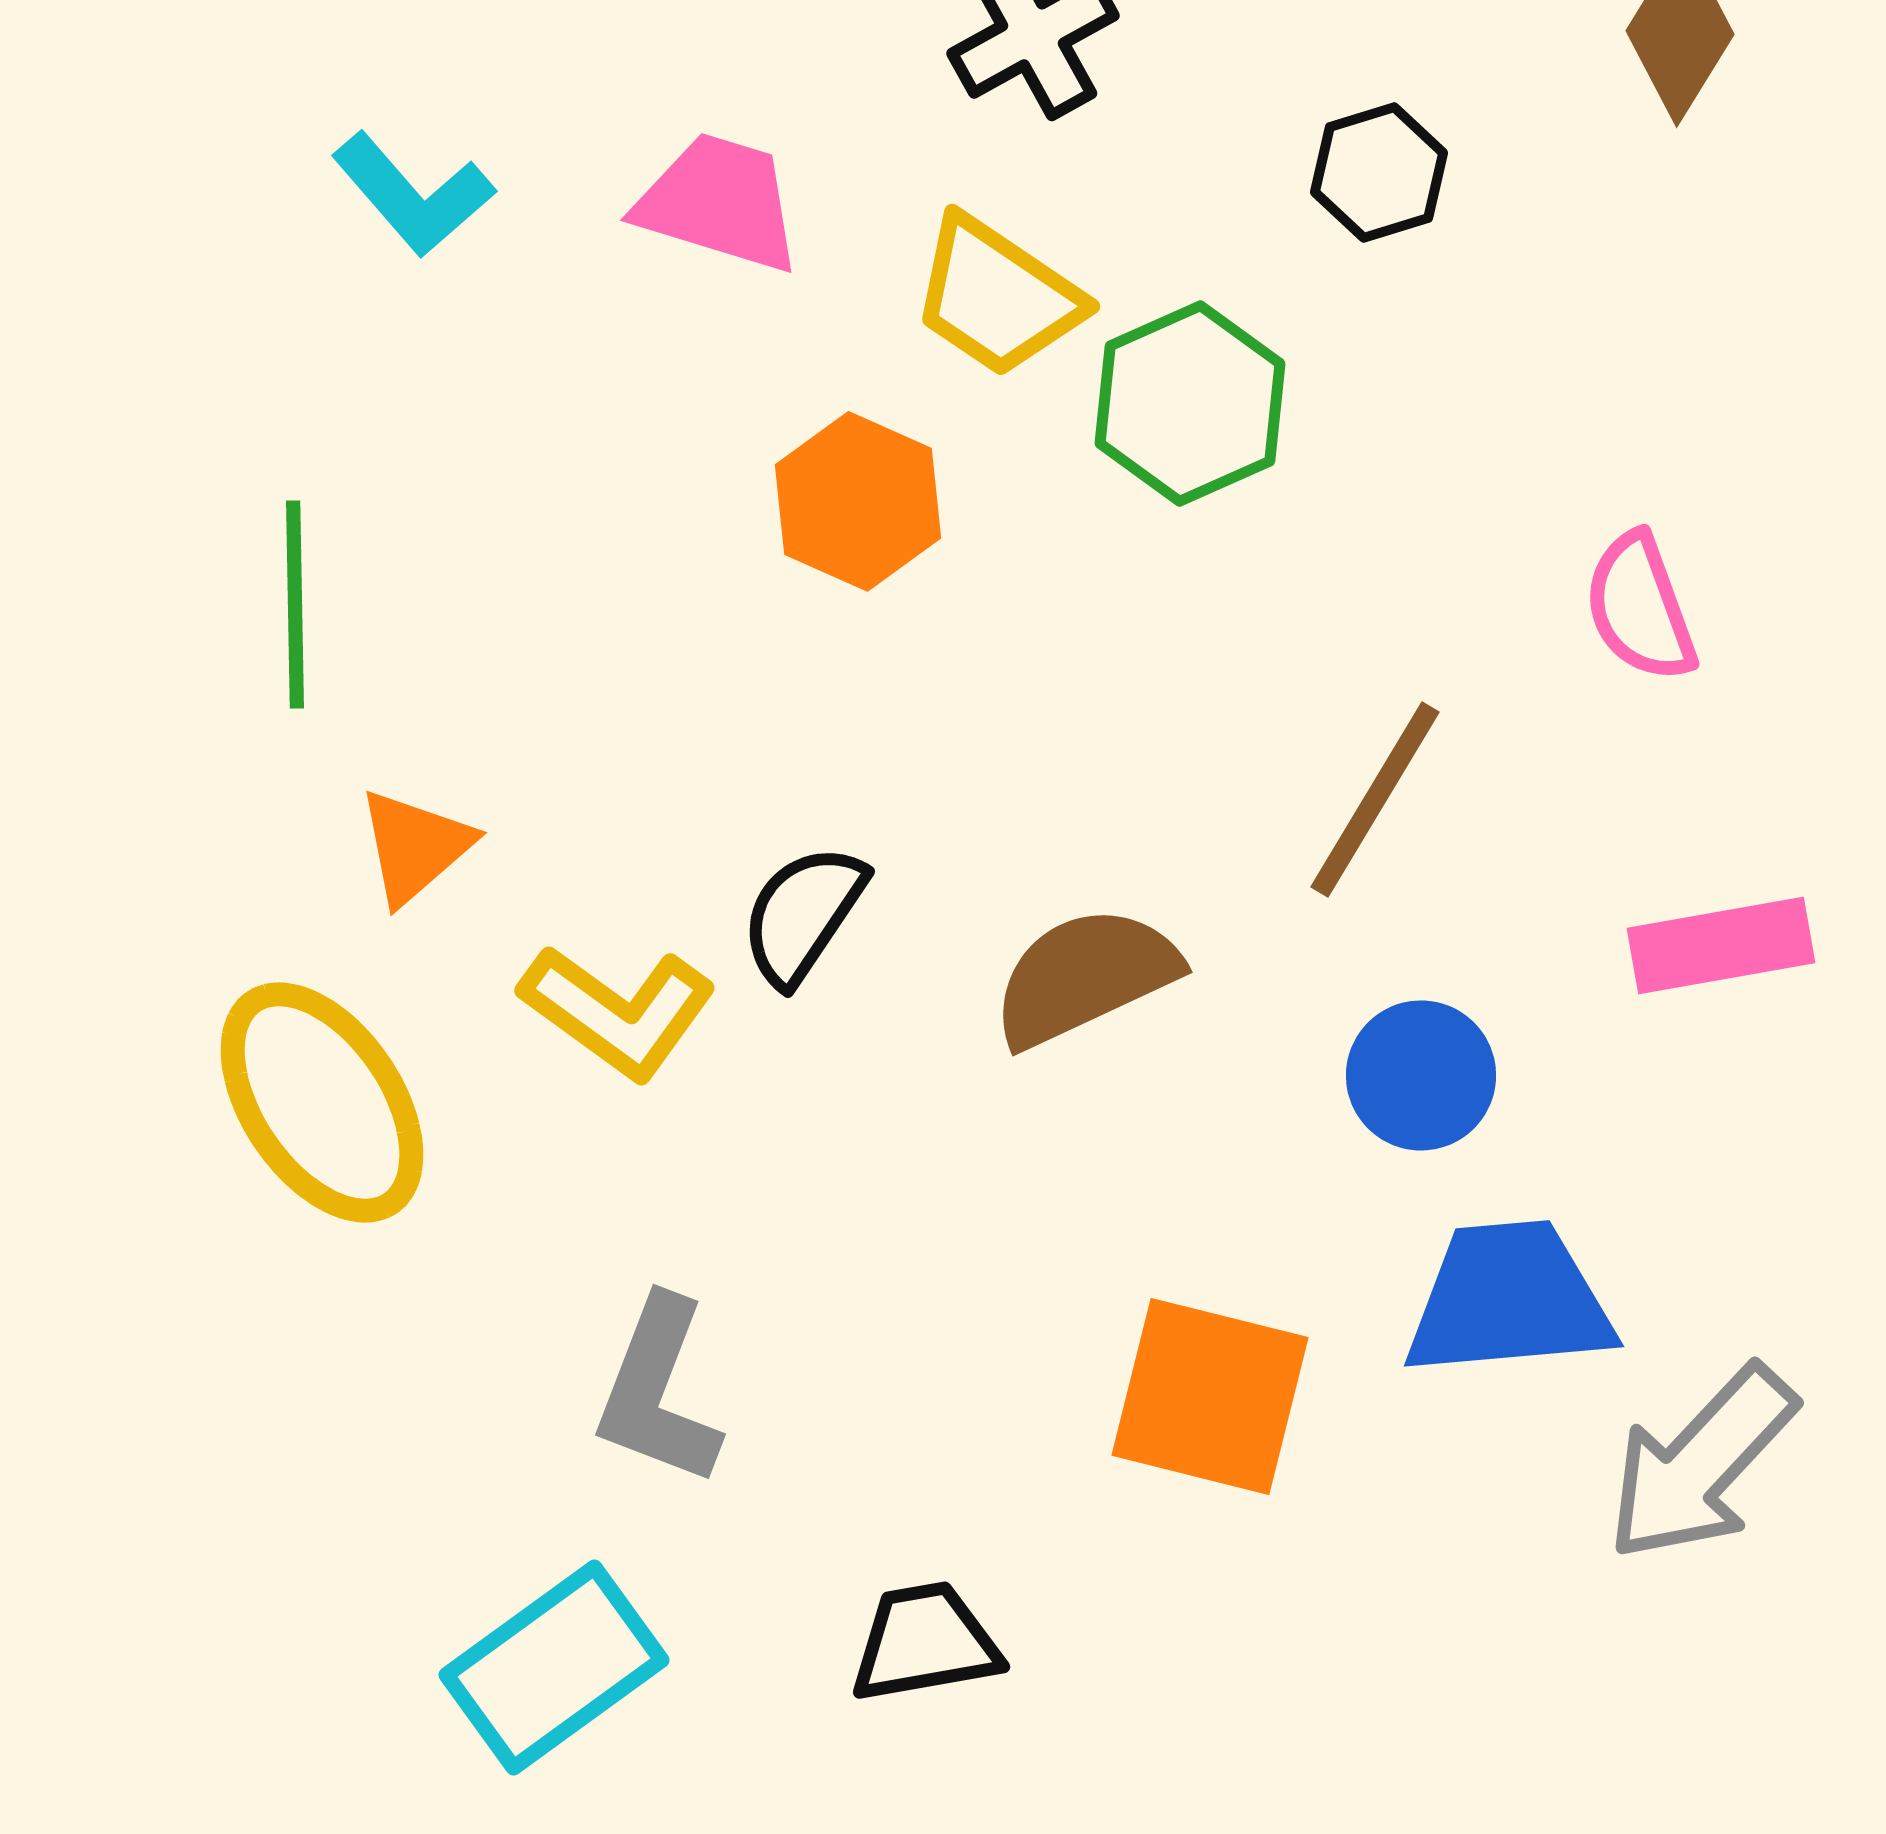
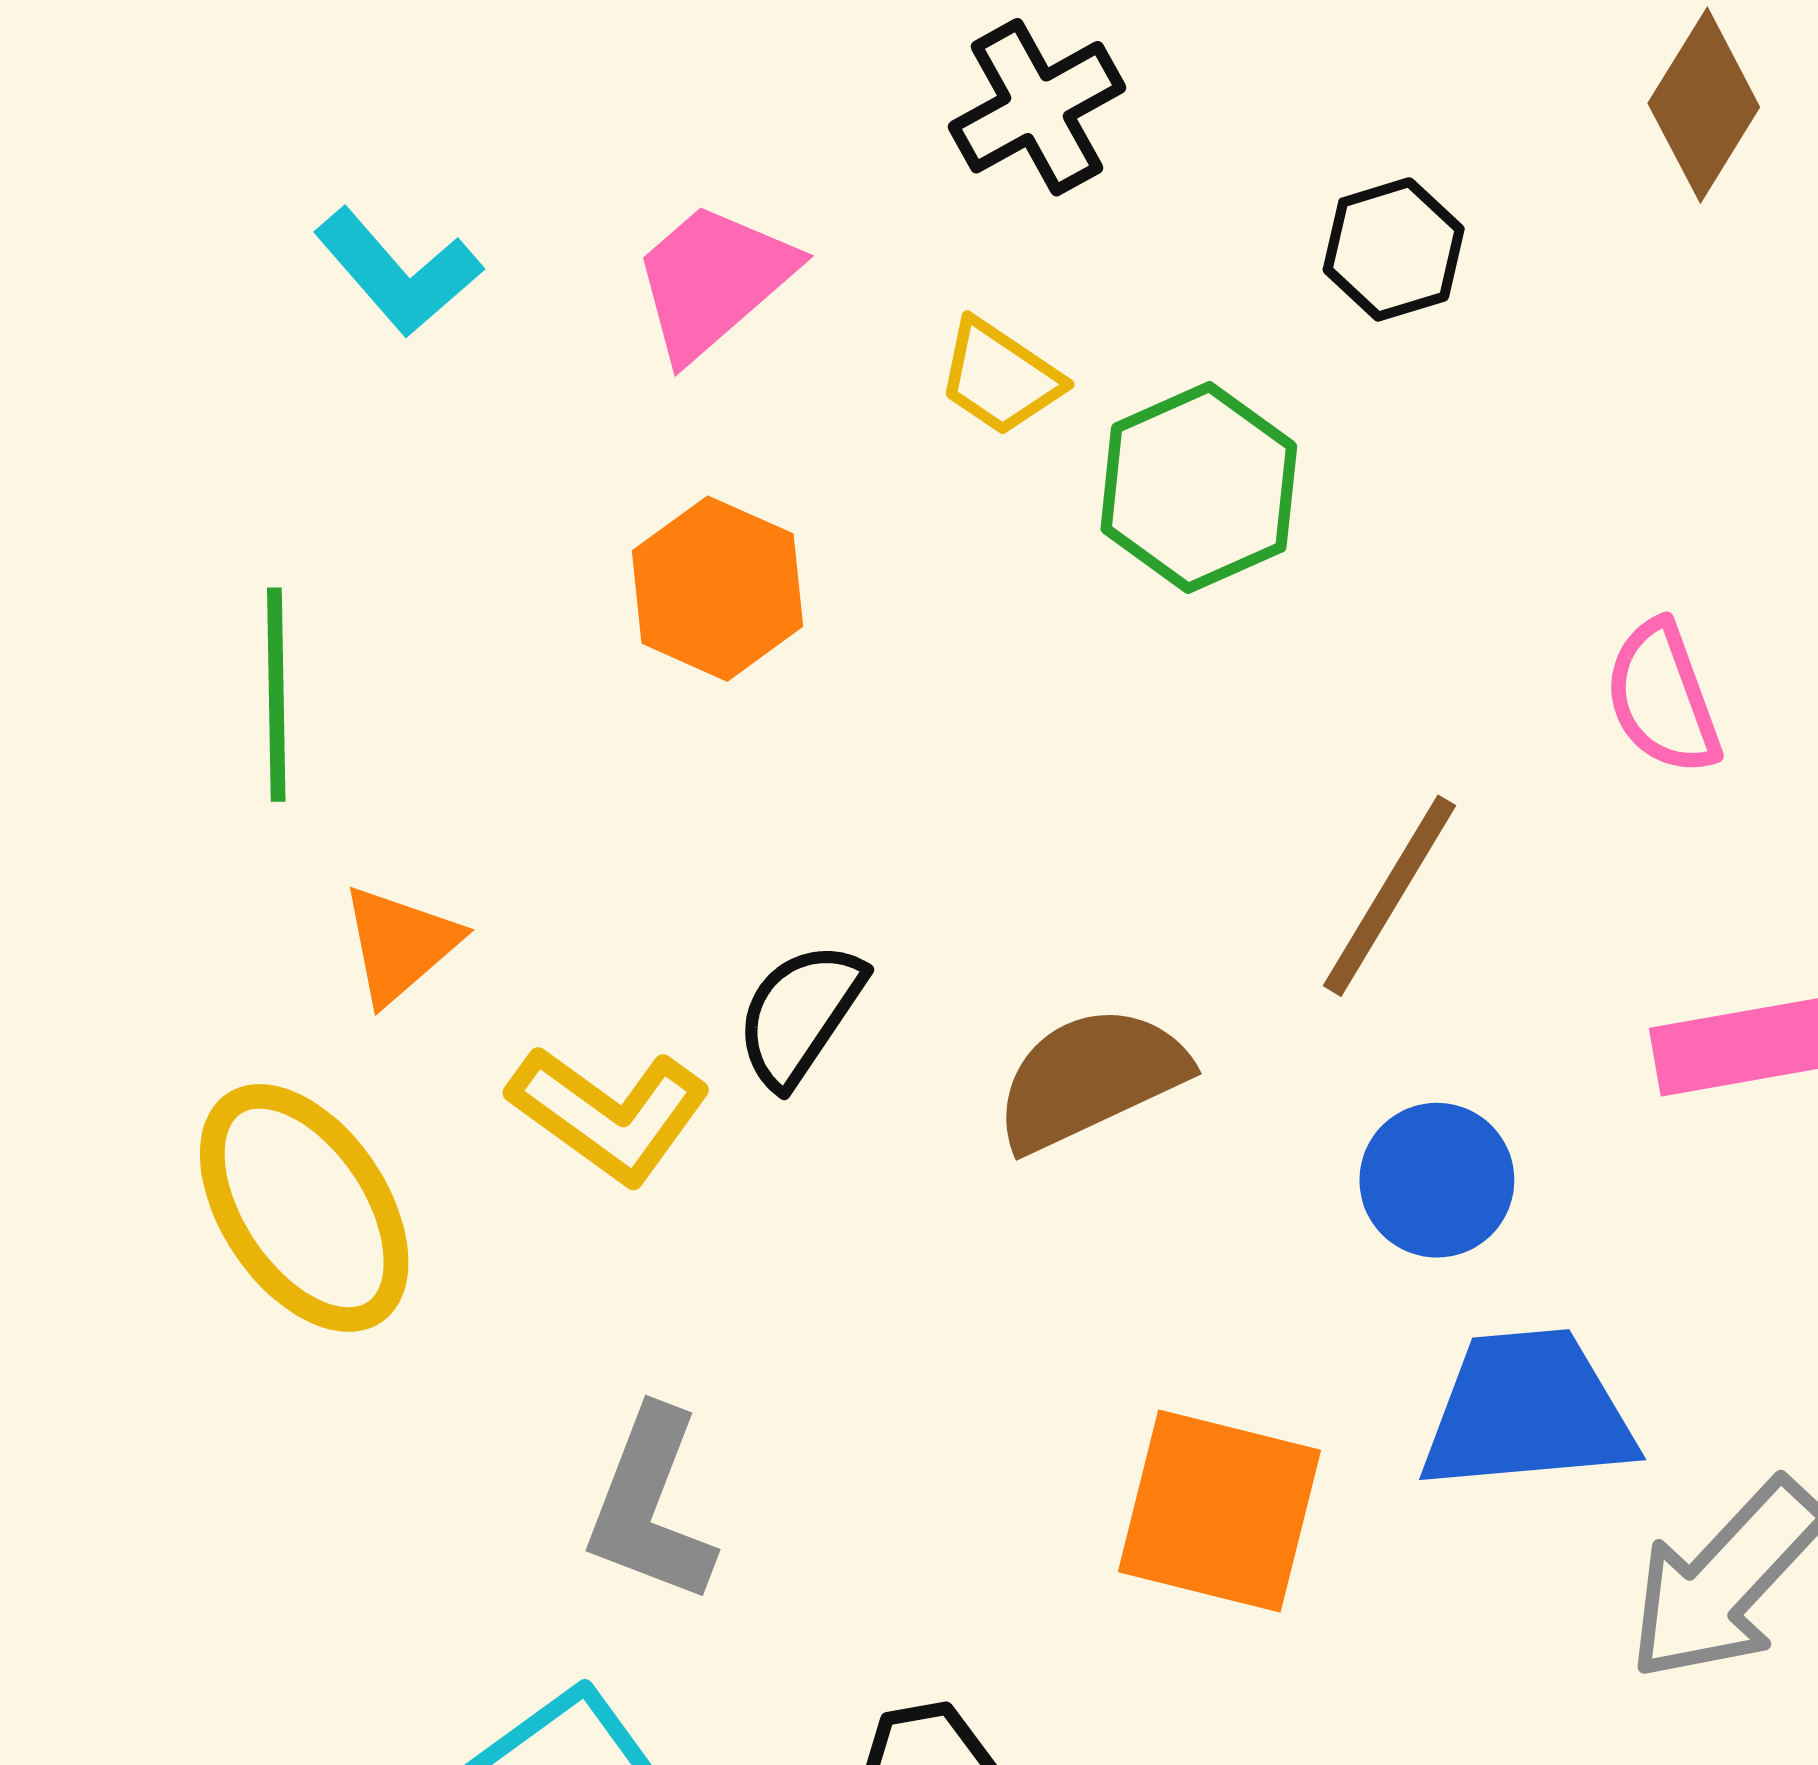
pink trapezoid: (719, 202) -> (713, 280), turned -58
yellow trapezoid: (997, 296) -> (1000, 377), size x0.7
orange hexagon: (858, 501) -> (717, 589), moved

